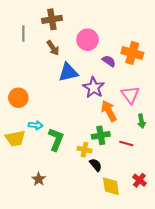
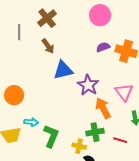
brown cross: (52, 19) -> (47, 18), turned -30
pink circle: (88, 40) -> (100, 15), moved
purple semicircle: (109, 61) -> (103, 47), moved, turned -56

